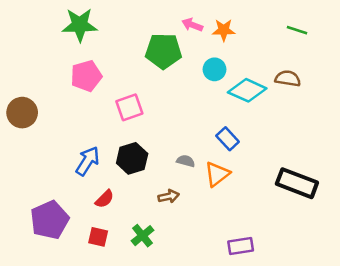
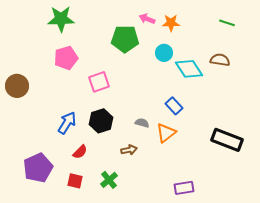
cyan diamond: (247, 90) -> (189, 69), turned 32

